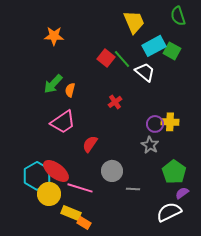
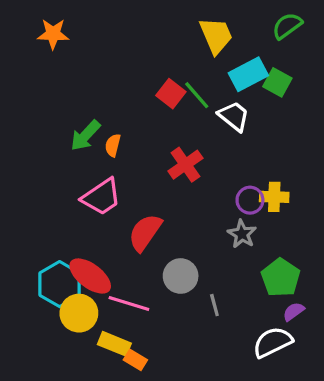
green semicircle: (178, 16) -> (287, 26), turned 72
orange star: (54, 36) -> (53, 34), moved
red cross: (115, 102) -> (185, 165), size x1.5
red semicircle: (90, 144) -> (145, 232), size x1.4
gray line: (133, 189) -> (214, 305), turned 72

